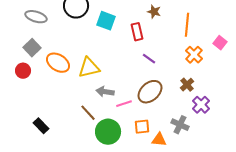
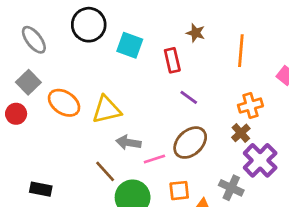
gray ellipse: (36, 17) -> (34, 40), turned 35
orange cross: (194, 55) -> (250, 106), moved, turned 30
purple cross: (201, 105) -> (260, 160), size x1.4
black rectangle: (41, 126) -> (41, 189), turned -35

